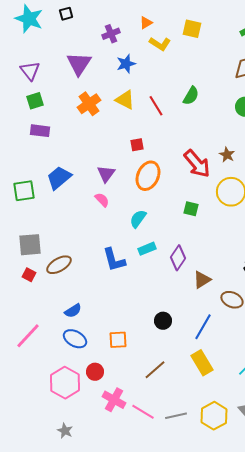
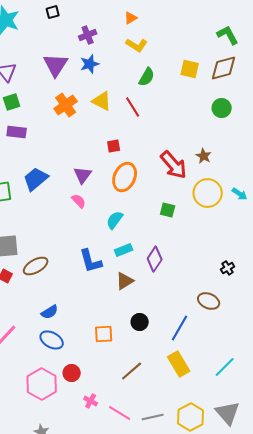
black square: (66, 14) -> (53, 12), moved
orange triangle: (146, 23) -> (131, 18), moved
yellow square: (192, 29) -> (190, 69), moved
blue star: (126, 64) -> (90, 64), moved
green semicircle: (191, 96) -> (147, 77), moved
brown triangle: (202, 280) -> (125, 281), moved
orange square: (118, 340) -> (104, 334), moved
pink cross: (114, 400) -> (91, 401), size x0.6

